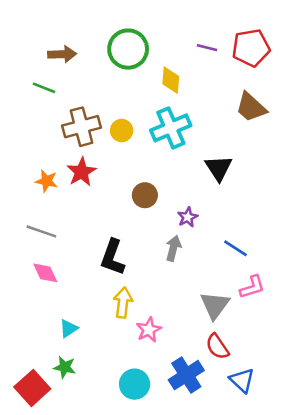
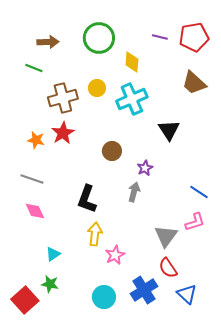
yellow circle: (122, 131) -> (97, 88), moved
blue line: (235, 248) -> (199, 192), moved

